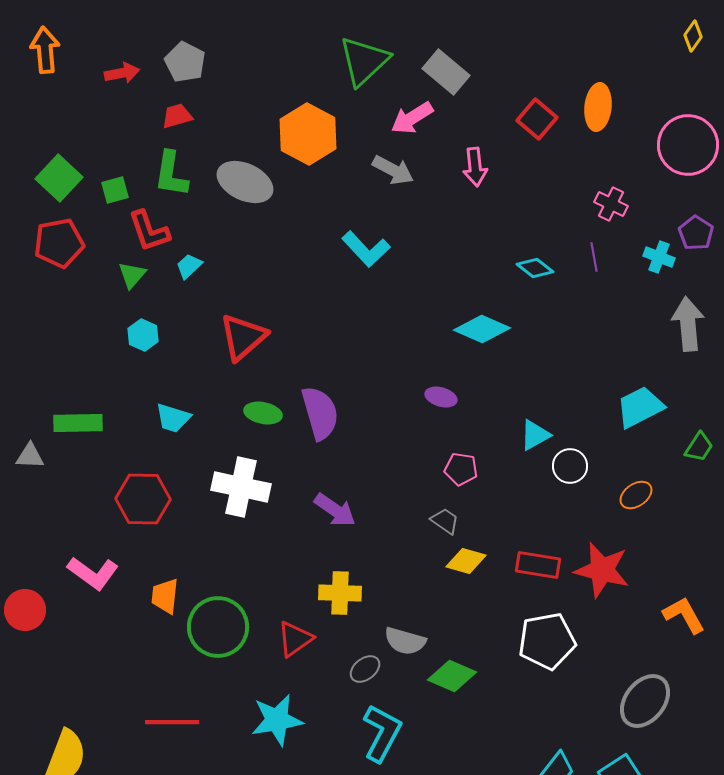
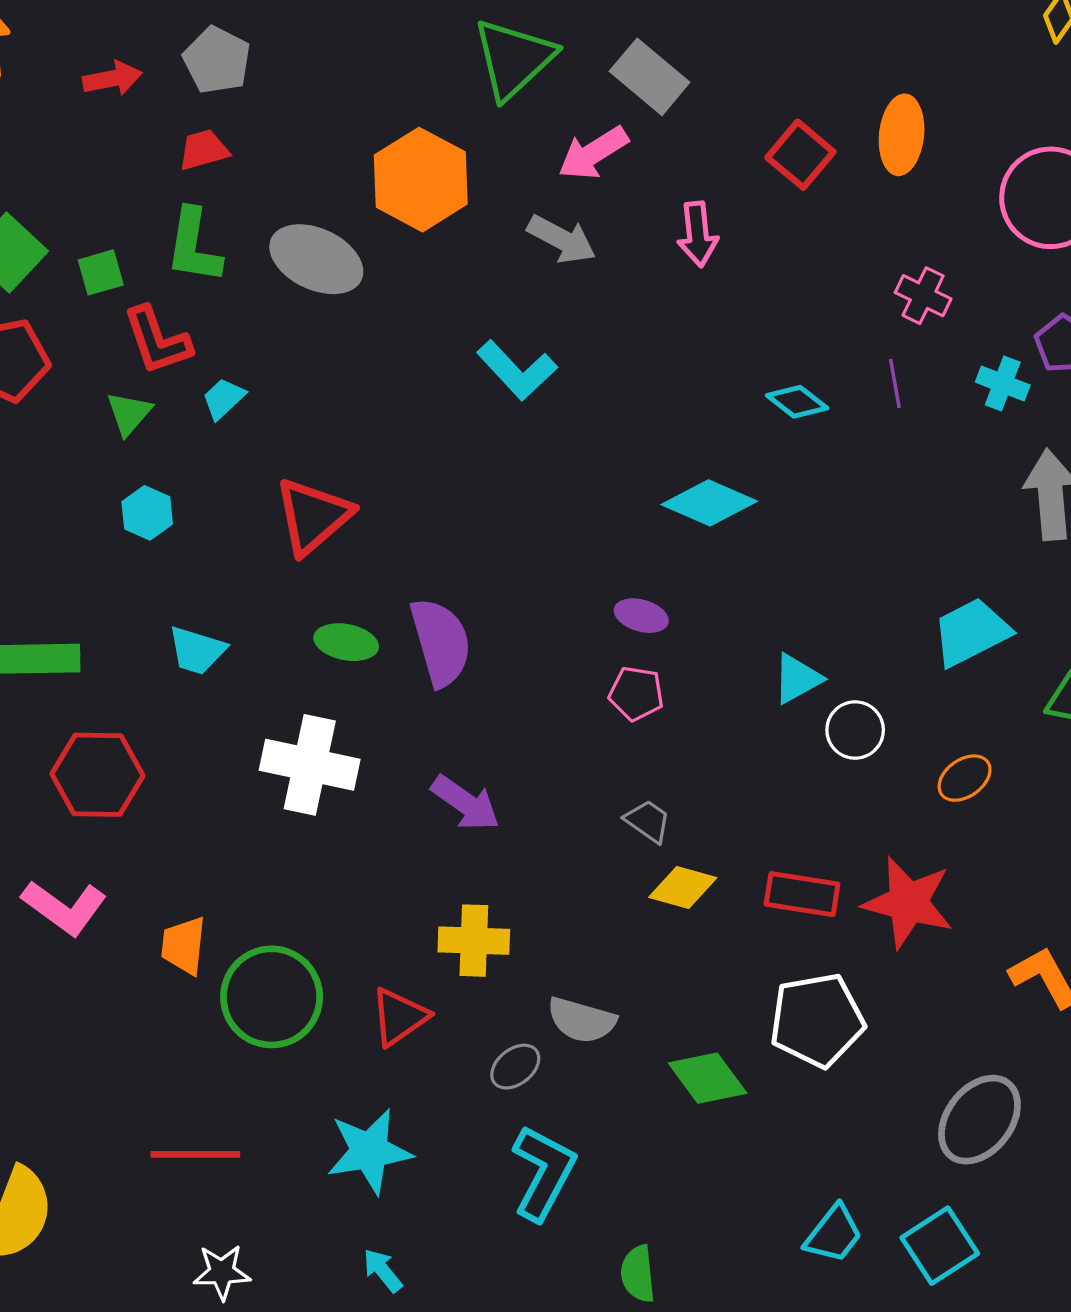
pink pentagon: (461, 469) -> (636, 694), moved
red hexagon: (143, 499) -> (97, 775), moved
green diamond: (452, 676) -> (708, 1078), moved, turned 30

